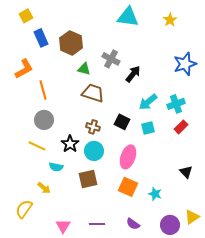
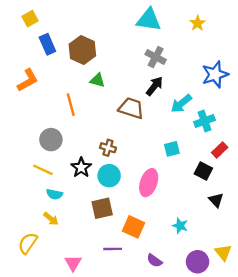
gray cross: (111, 59) -> (156, 57), moved
orange line: (43, 90) -> (71, 105), moved
brown trapezoid: (93, 93) -> (131, 108), moved
cyan arrow: (148, 102) -> (181, 104), moved
black square: (122, 122) -> (203, 171), moved
red rectangle: (181, 127) -> (220, 150), moved
cyan semicircle: (56, 167) -> (54, 194), moved
orange square: (128, 187) -> (134, 227), moved
yellow triangle: (192, 217) -> (223, 252), turned -35
purple line: (97, 224) -> (113, 249), moved

